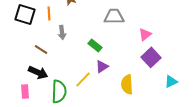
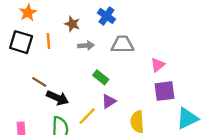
gray arrow: (62, 32) -> (86, 46), moved, turned -88
purple square: (151, 57) -> (165, 91), turned 36
black arrow: (38, 72) -> (58, 98), moved
cyan triangle: (171, 81) -> (187, 118), size x1.5

